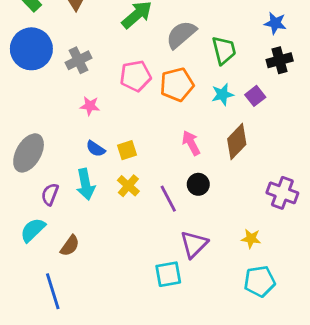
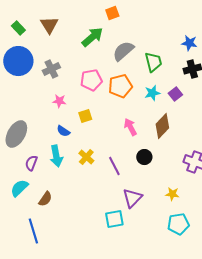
yellow square: (127, 150) -> (85, 116), moved
black circle: (198, 184) -> (144, 157), moved

